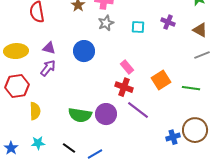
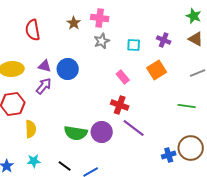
brown triangle: (200, 30) -> (196, 39), moved
blue circle: (84, 51) -> (68, 69), moved
pink rectangle: (127, 67) -> (123, 77), moved
orange square: (161, 80) -> (157, 70), moved

